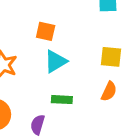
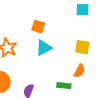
green rectangle: (62, 100) -> (64, 86), moved

